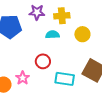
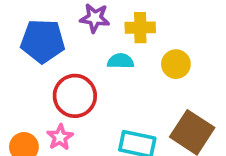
red circle: (43, 61) -> (75, 96), moved, size x1.5

